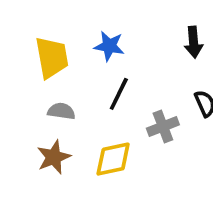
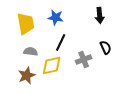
yellow diamond: (113, 159) -> (52, 66), moved

